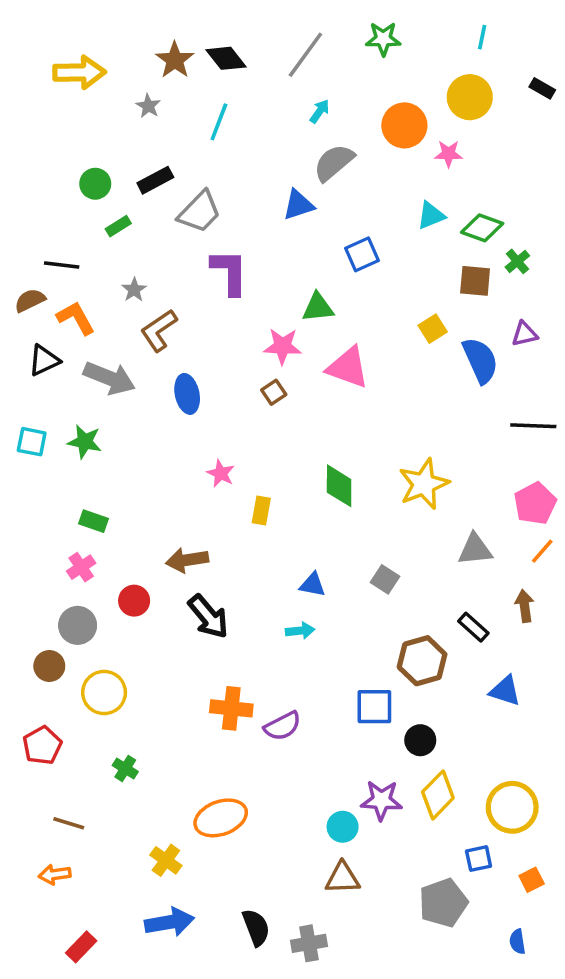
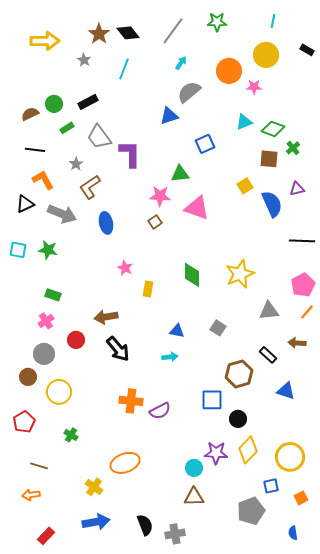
gray trapezoid: (199, 212) -> (99, 137), moved, turned 100
brown semicircle: (30, 300) -> (30, 114), moved
brown arrow: (525, 606) -> (297, 343), turned -78

